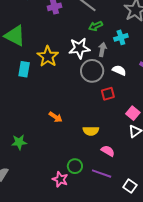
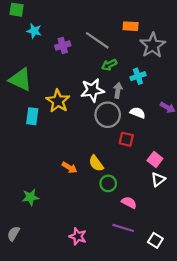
red square: (108, 94) -> (126, 139), turned 32
yellow semicircle: (91, 131) -> (96, 163), moved, turned 56
green circle: (75, 166) -> (108, 183), moved

